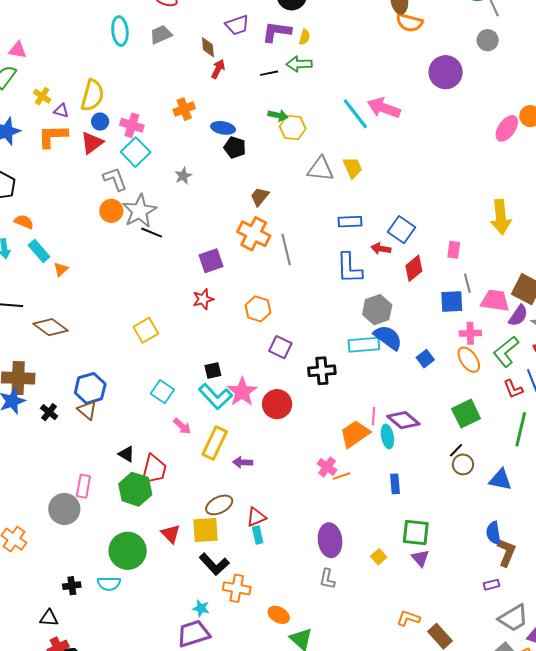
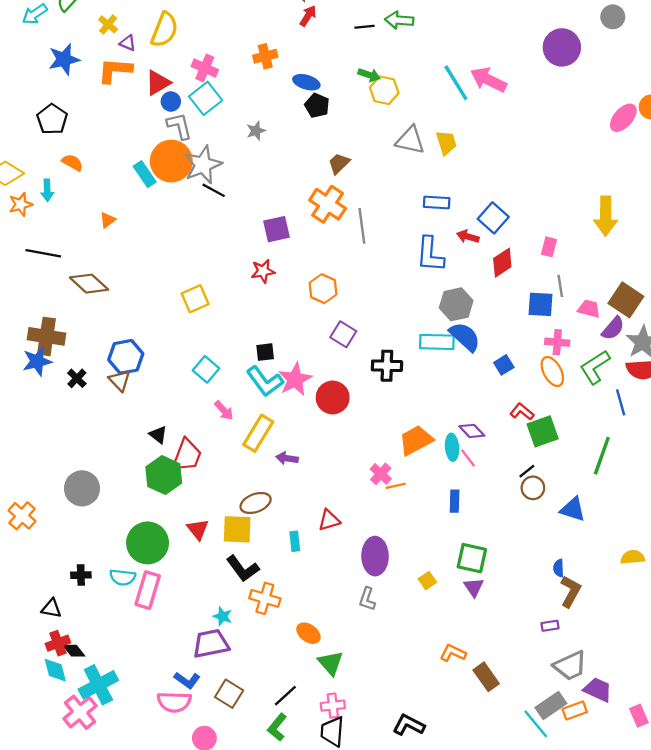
blue circle: (100, 122) -> (171, 102), moved
orange circle: (111, 211) -> (171, 161), size x1.6
cyan rectangle: (39, 251) -> (145, 174), moved
pink trapezoid: (495, 301) -> (589, 309), size x0.7
red L-shape: (513, 389) -> (522, 412), moved, turned 145
pink line: (374, 416) -> (468, 458), moved, turned -48
purple diamond: (403, 420) -> (472, 431), size x0.7
pink rectangle: (83, 486) -> (148, 590), moved, size x1.4
red triangle: (256, 517) -> (329, 520), moved
blue semicircle: (494, 533) -> (559, 568), size x0.7

